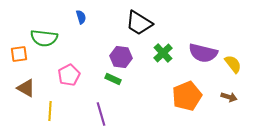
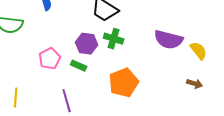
green cross: (163, 53) -> (114, 39), moved, turned -30
pink pentagon: (69, 75) -> (50, 59), moved
orange pentagon: (187, 96) -> (124, 83), moved

